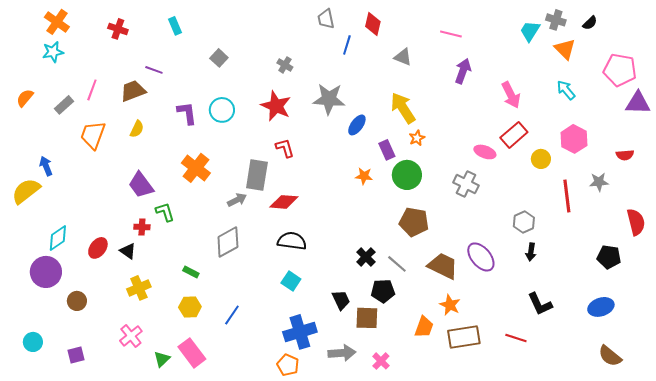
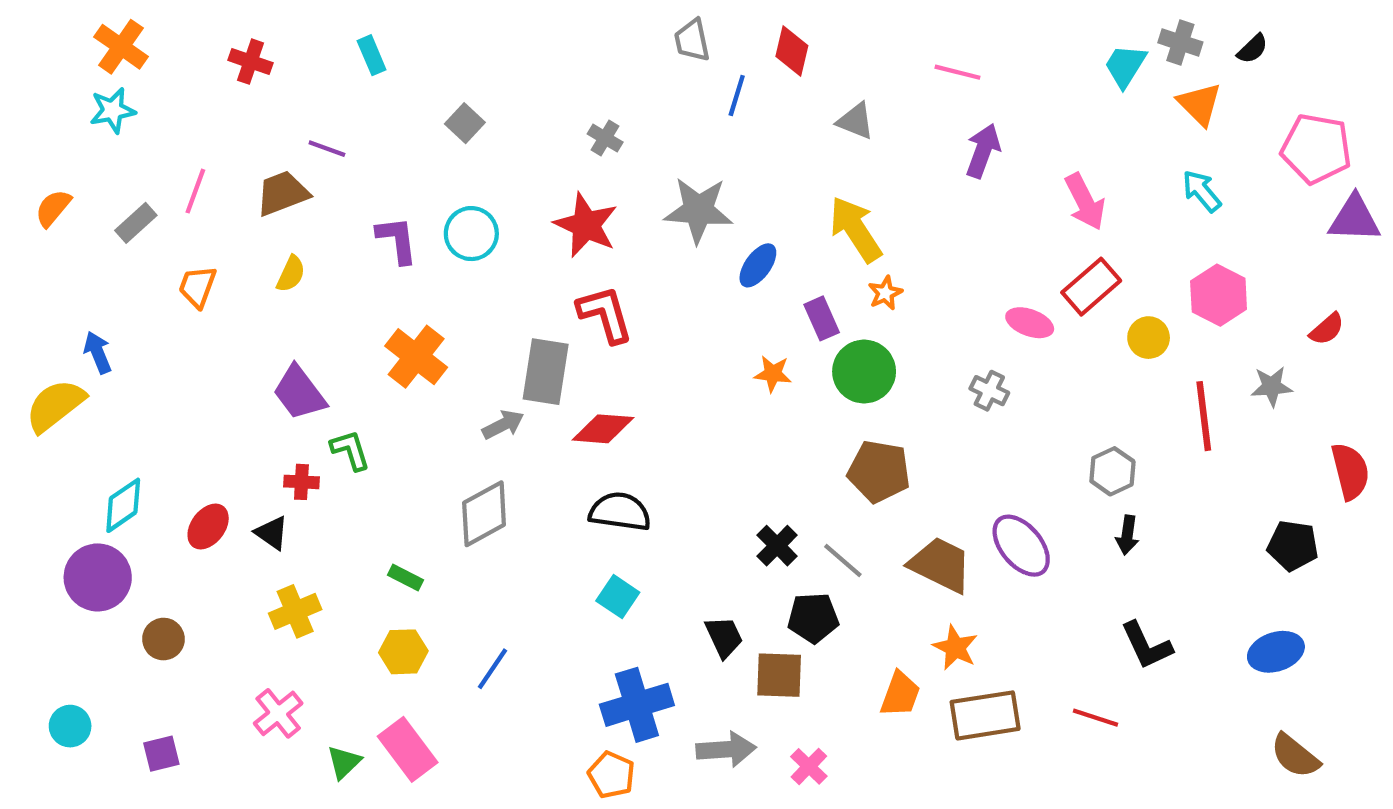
orange trapezoid: (93, 135) -> (197, 287), size x0.7
red L-shape: (285, 148) -> (605, 314), size x1.4
red semicircle: (625, 155) -> (1327, 329), turned -36
gray cross: (466, 184) -> (989, 391), size x0.7

